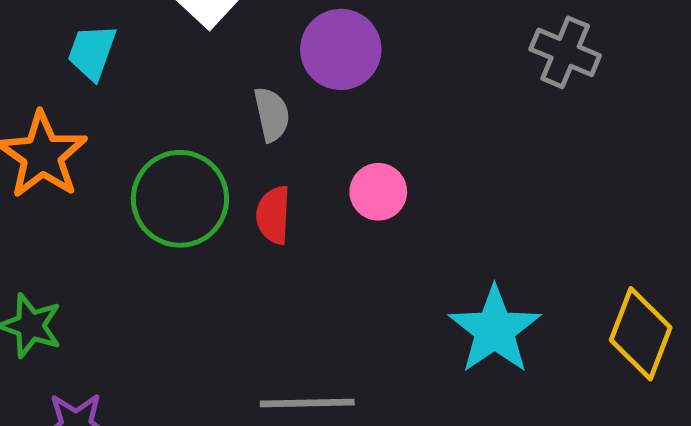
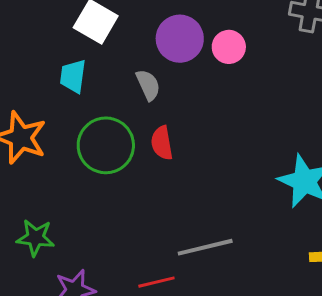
cyan trapezoid: (92, 52) -> (73, 76), moved
pink circle: (378, 192) -> (229, 47), moved

